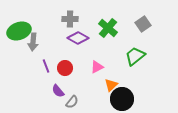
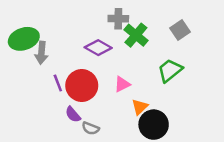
gray cross: (70, 19) -> (118, 19), moved
red circle: (65, 68) -> (82, 85), size x1.6
gray semicircle: (72, 102) -> (91, 128), turned 72

